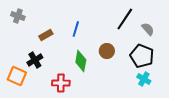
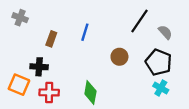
brown rectangle: (46, 35) -> (51, 39), turned -40
black cross: (35, 60) -> (39, 67), turned 35
green diamond: (81, 61) -> (90, 92), moved
red cross: (61, 83) -> (49, 92), moved

